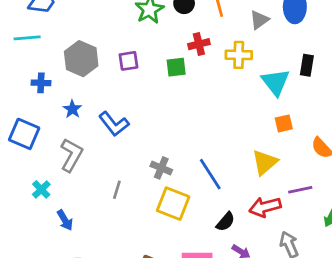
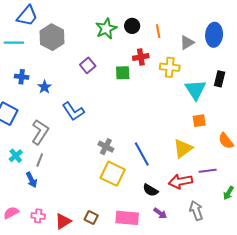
gray hexagon: (81, 59) -> (52, 37), moved
purple square: (129, 61) -> (88, 65), turned -35
blue star: (72, 109) -> (44, 87), moved
gray line: (117, 190) -> (40, 160), moved
black semicircle: (226, 222) -> (150, 190), turned 77

